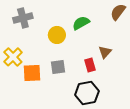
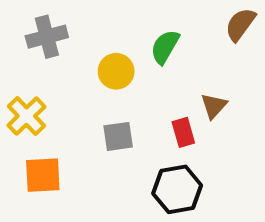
green semicircle: (81, 23) -> (165, 47), turned -30
orange square: (32, 73) -> (43, 175), moved

